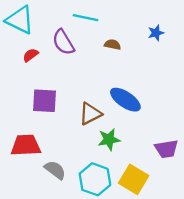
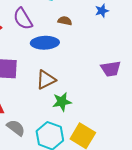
blue ellipse: (125, 100) -> (45, 43), moved, turned -36
purple trapezoid: (166, 149) -> (111, 69), moved

